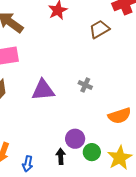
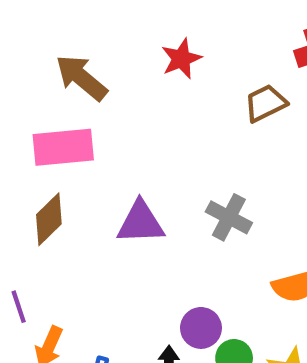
gray cross: (85, 85) -> (229, 217), size x1.5

